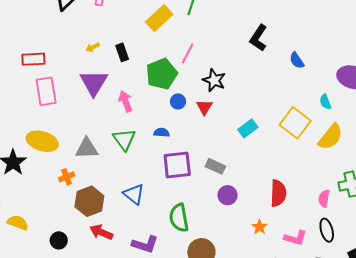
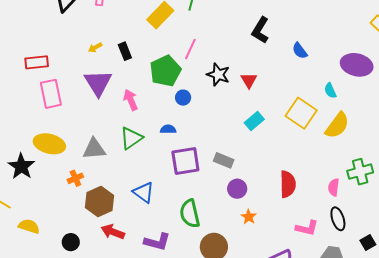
red triangle: (204, 107) -> (249, 80), moved
green triangle: (124, 139) -> (131, 138), turned 35
orange star: (259, 227) -> (249, 217), moved

